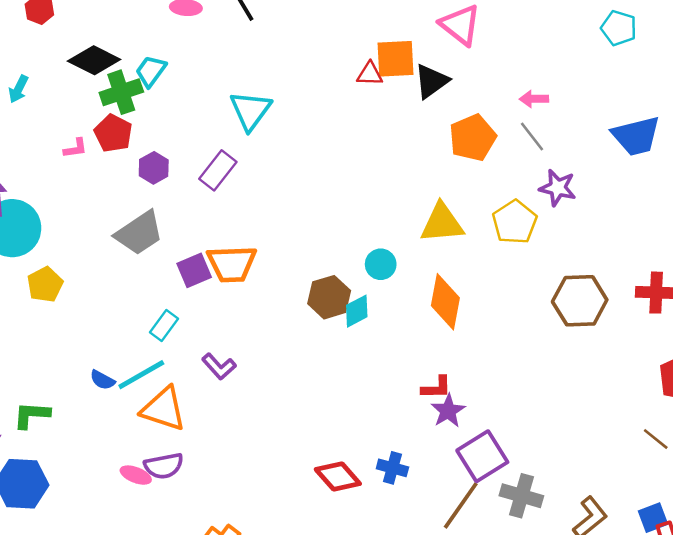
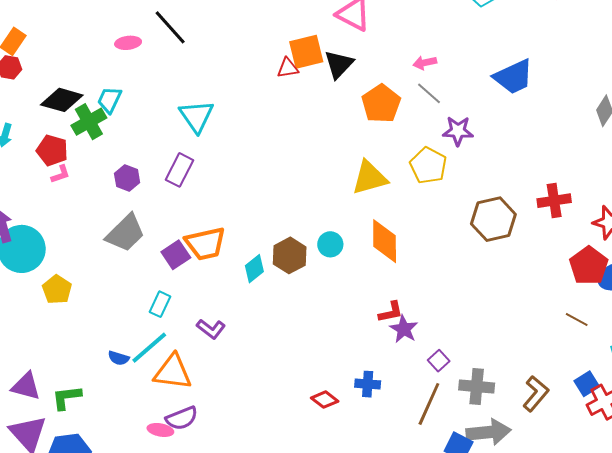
red pentagon: (113, 133) -> (52, 150), moved
cyan circle: (381, 264) -> (330, 244), moved
cyan diamond: (357, 311) -> (254, 269), moved
purple square: (482, 456) -> (439, 361), size x0.5
red diamond: (338, 476) -> (325, 400), size x0.7

